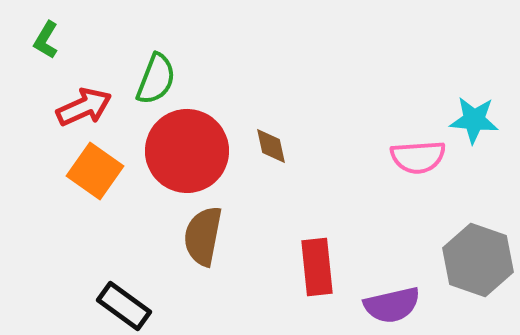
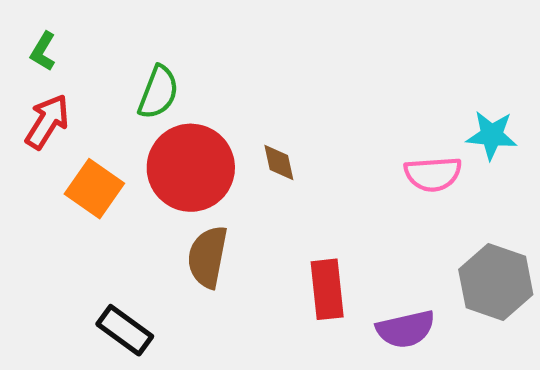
red arrow: (84, 107) -> (47, 122), moved, turned -34

